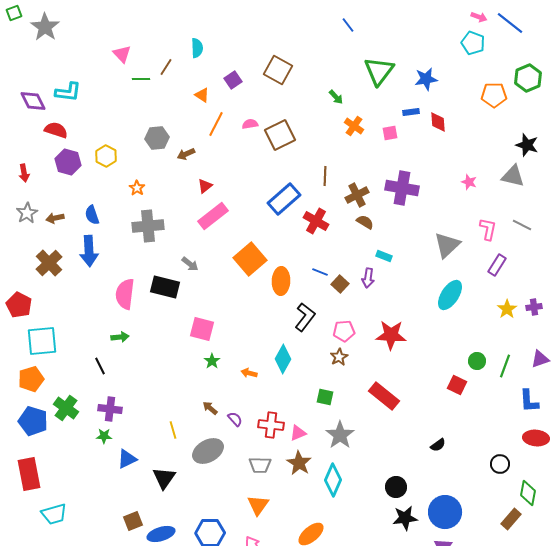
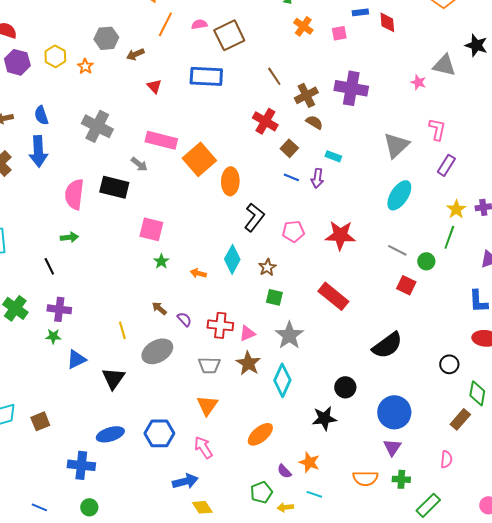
brown line: (325, 176) -> (274, 76), turned -36
gray triangle: (513, 176) -> (444, 65), moved
red triangle: (205, 186) -> (154, 86), turned -35
orange star: (137, 188) -> (85, 66), moved
blue rectangle: (284, 199) -> (206, 76), moved, turned 44
pink rectangle: (213, 216) -> (161, 140), moved, turned 52
gray line: (522, 225) -> (397, 250), moved
gray cross: (148, 226) -> (97, 126), turned 32
blue line: (320, 272) -> (291, 177), moved
brown square: (340, 284) -> (289, 148), moved
brown star: (339, 357) -> (267, 267), moved
green line: (505, 366) -> (449, 237), moved
black semicircle: (438, 445) -> (387, 345), size x2.0
black star: (405, 518) -> (324, 418), moved
brown square: (133, 521) -> (40, 421), moved

